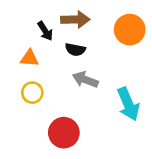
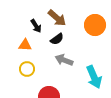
brown arrow: (75, 20) -> (57, 18), turned 42
black semicircle: (75, 50) -> (57, 39), turned -48

